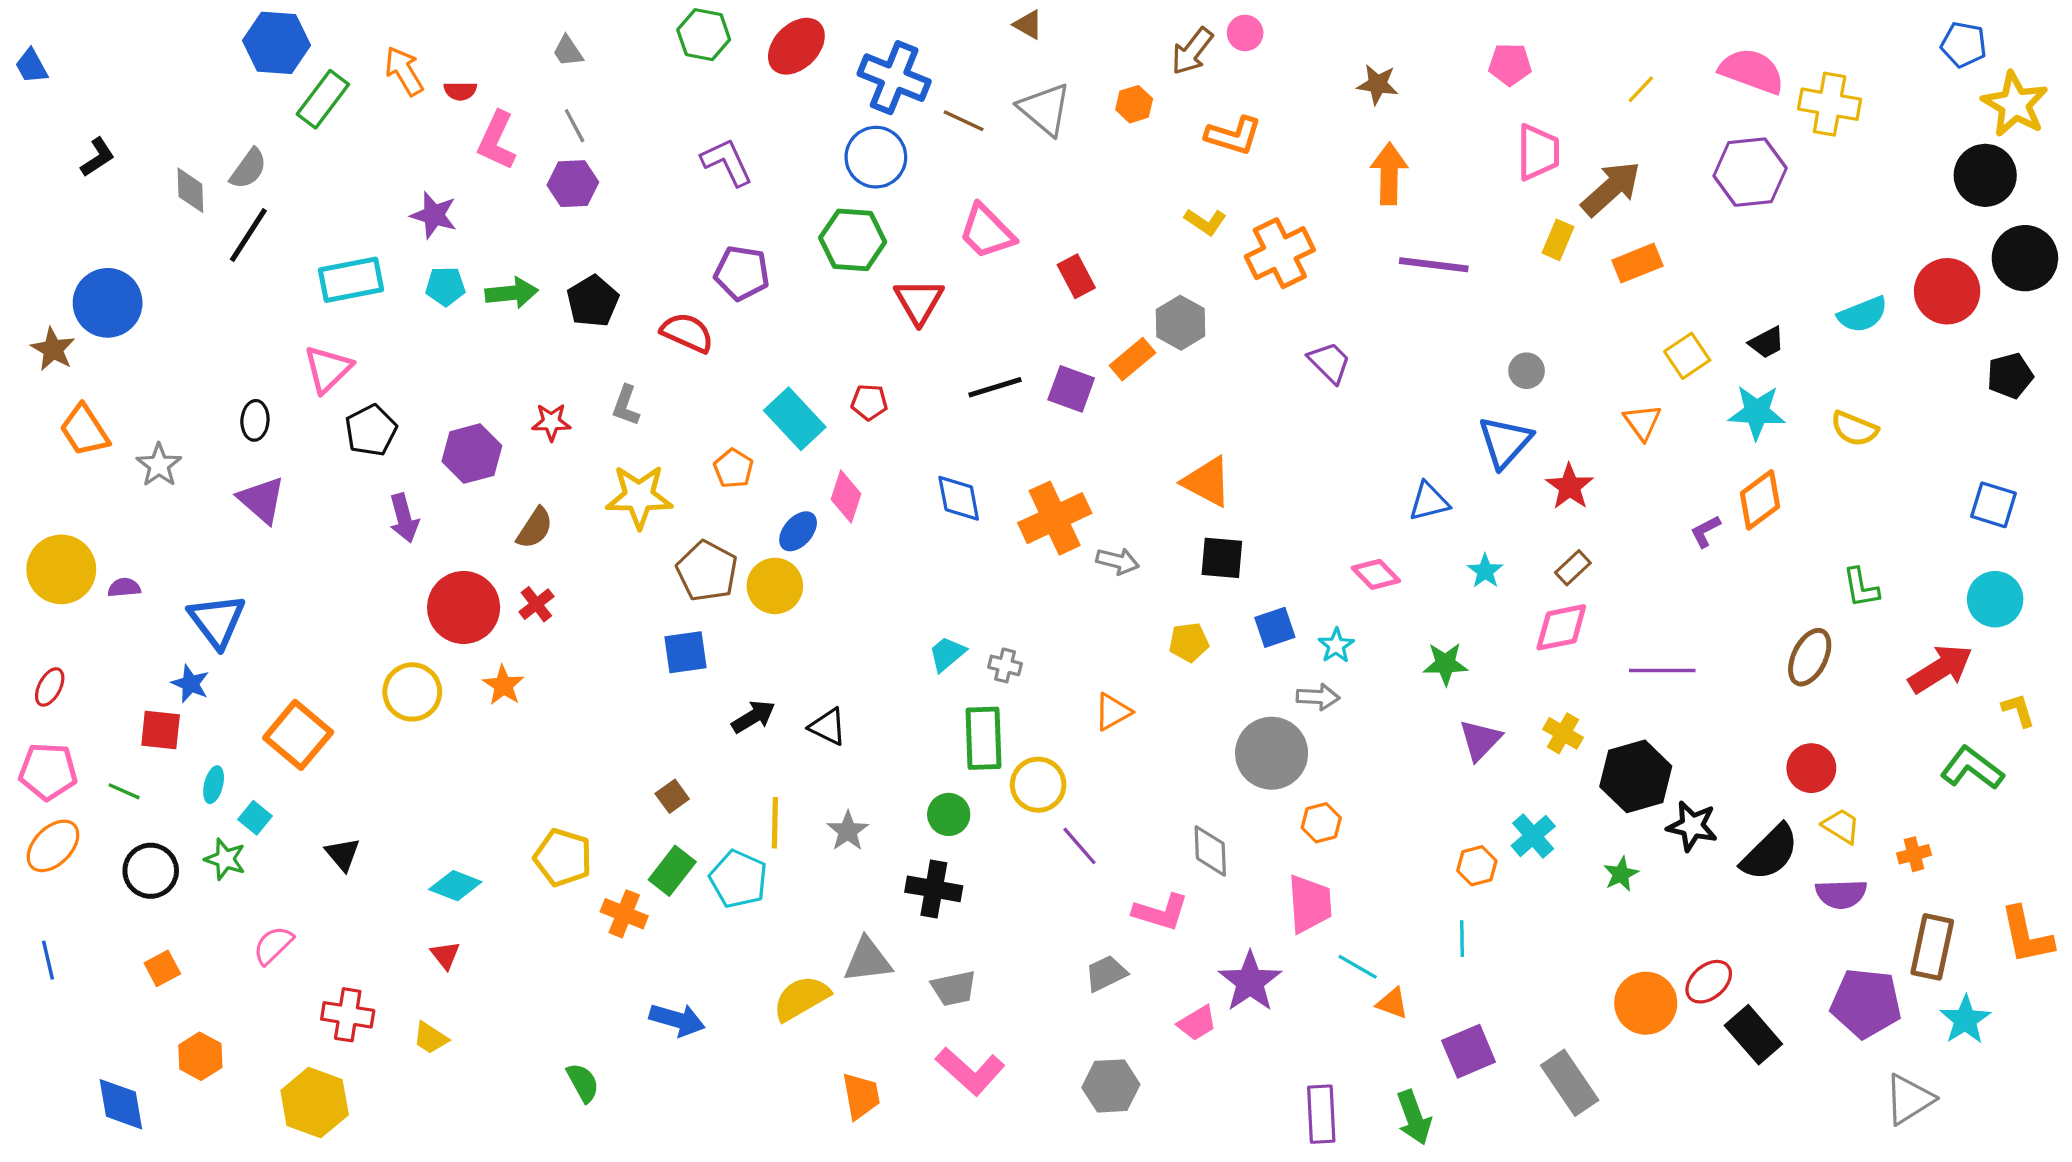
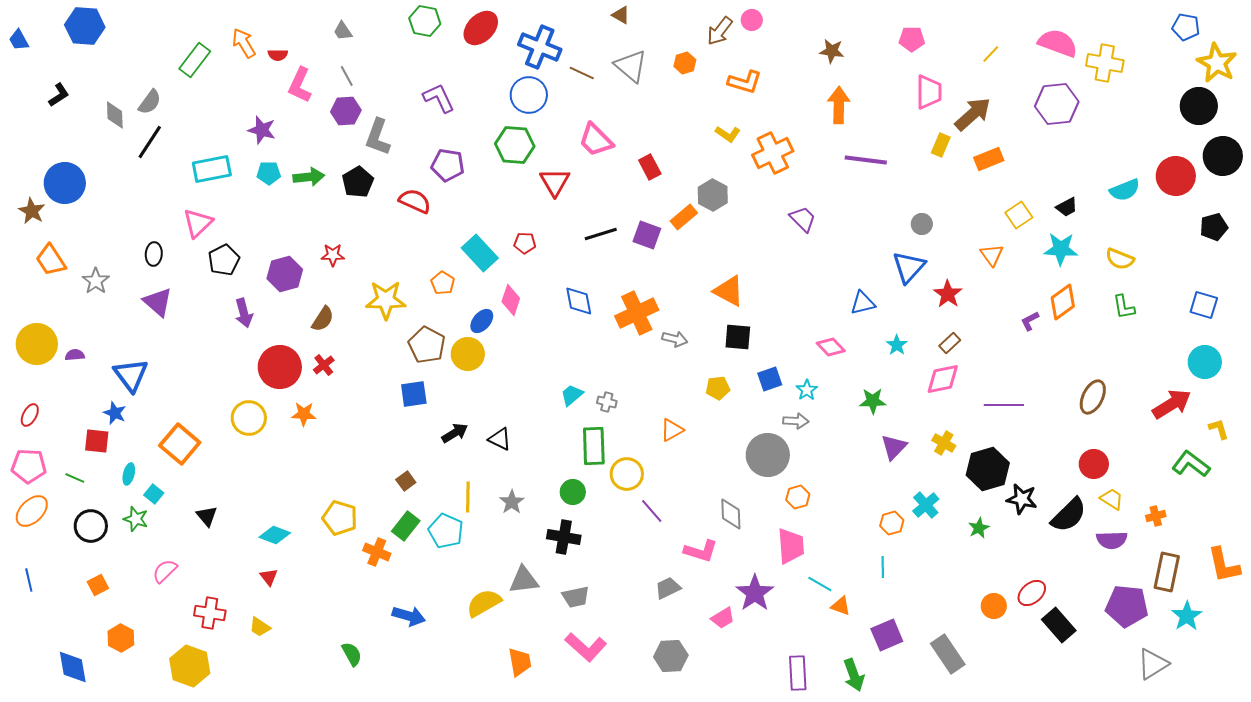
blue hexagon: (276, 43) -> (85, 26), moved
gray L-shape: (626, 405) -> (378, 137), moved, size x1.5
green L-shape: (1861, 588) -> (1124, 307), moved
orange star: (503, 685) -> (304, 414), turned -30
orange circle: (1646, 1003) -> (994, 606), size x0.7

